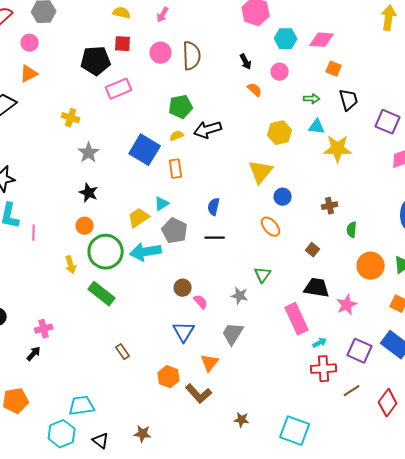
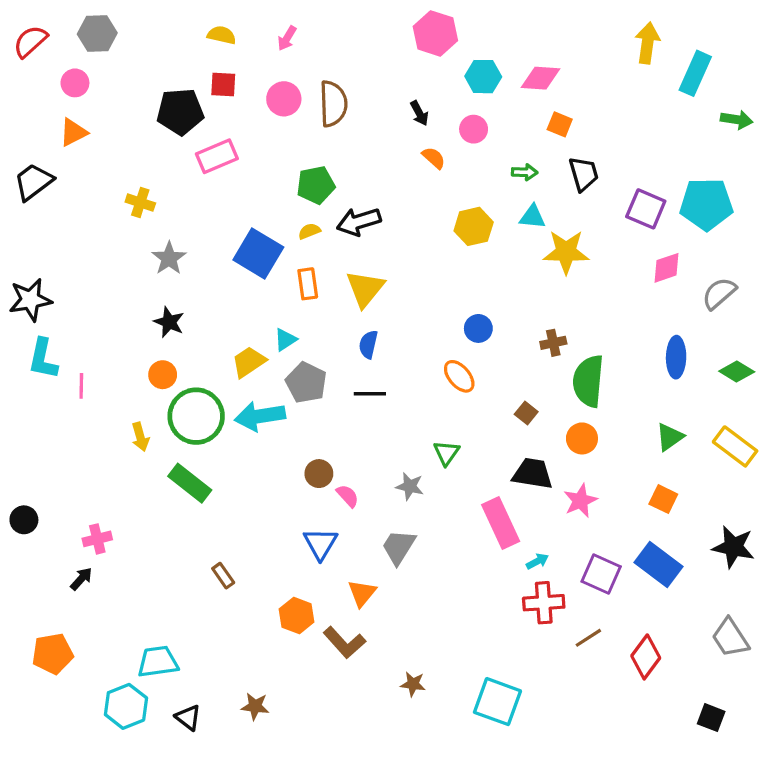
yellow triangle: (261, 172) -> (365, 289), moved
green semicircle: (352, 230) -> (588, 381), size x2.0
orange circle: (371, 266) -> (582, 438), moved, size x0.7

